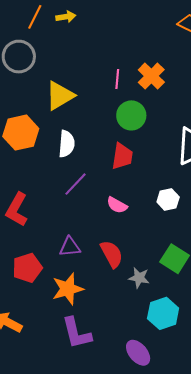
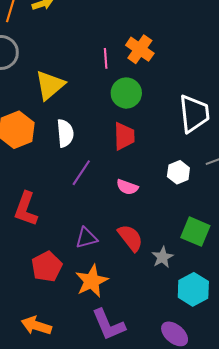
gray star: (139, 278) -> (162, 257), turned -30

